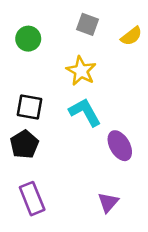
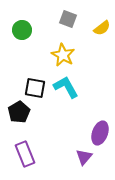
black square: (30, 107) -> (35, 88), moved
purple ellipse: (120, 146) -> (100, 133), moved, turned 50

